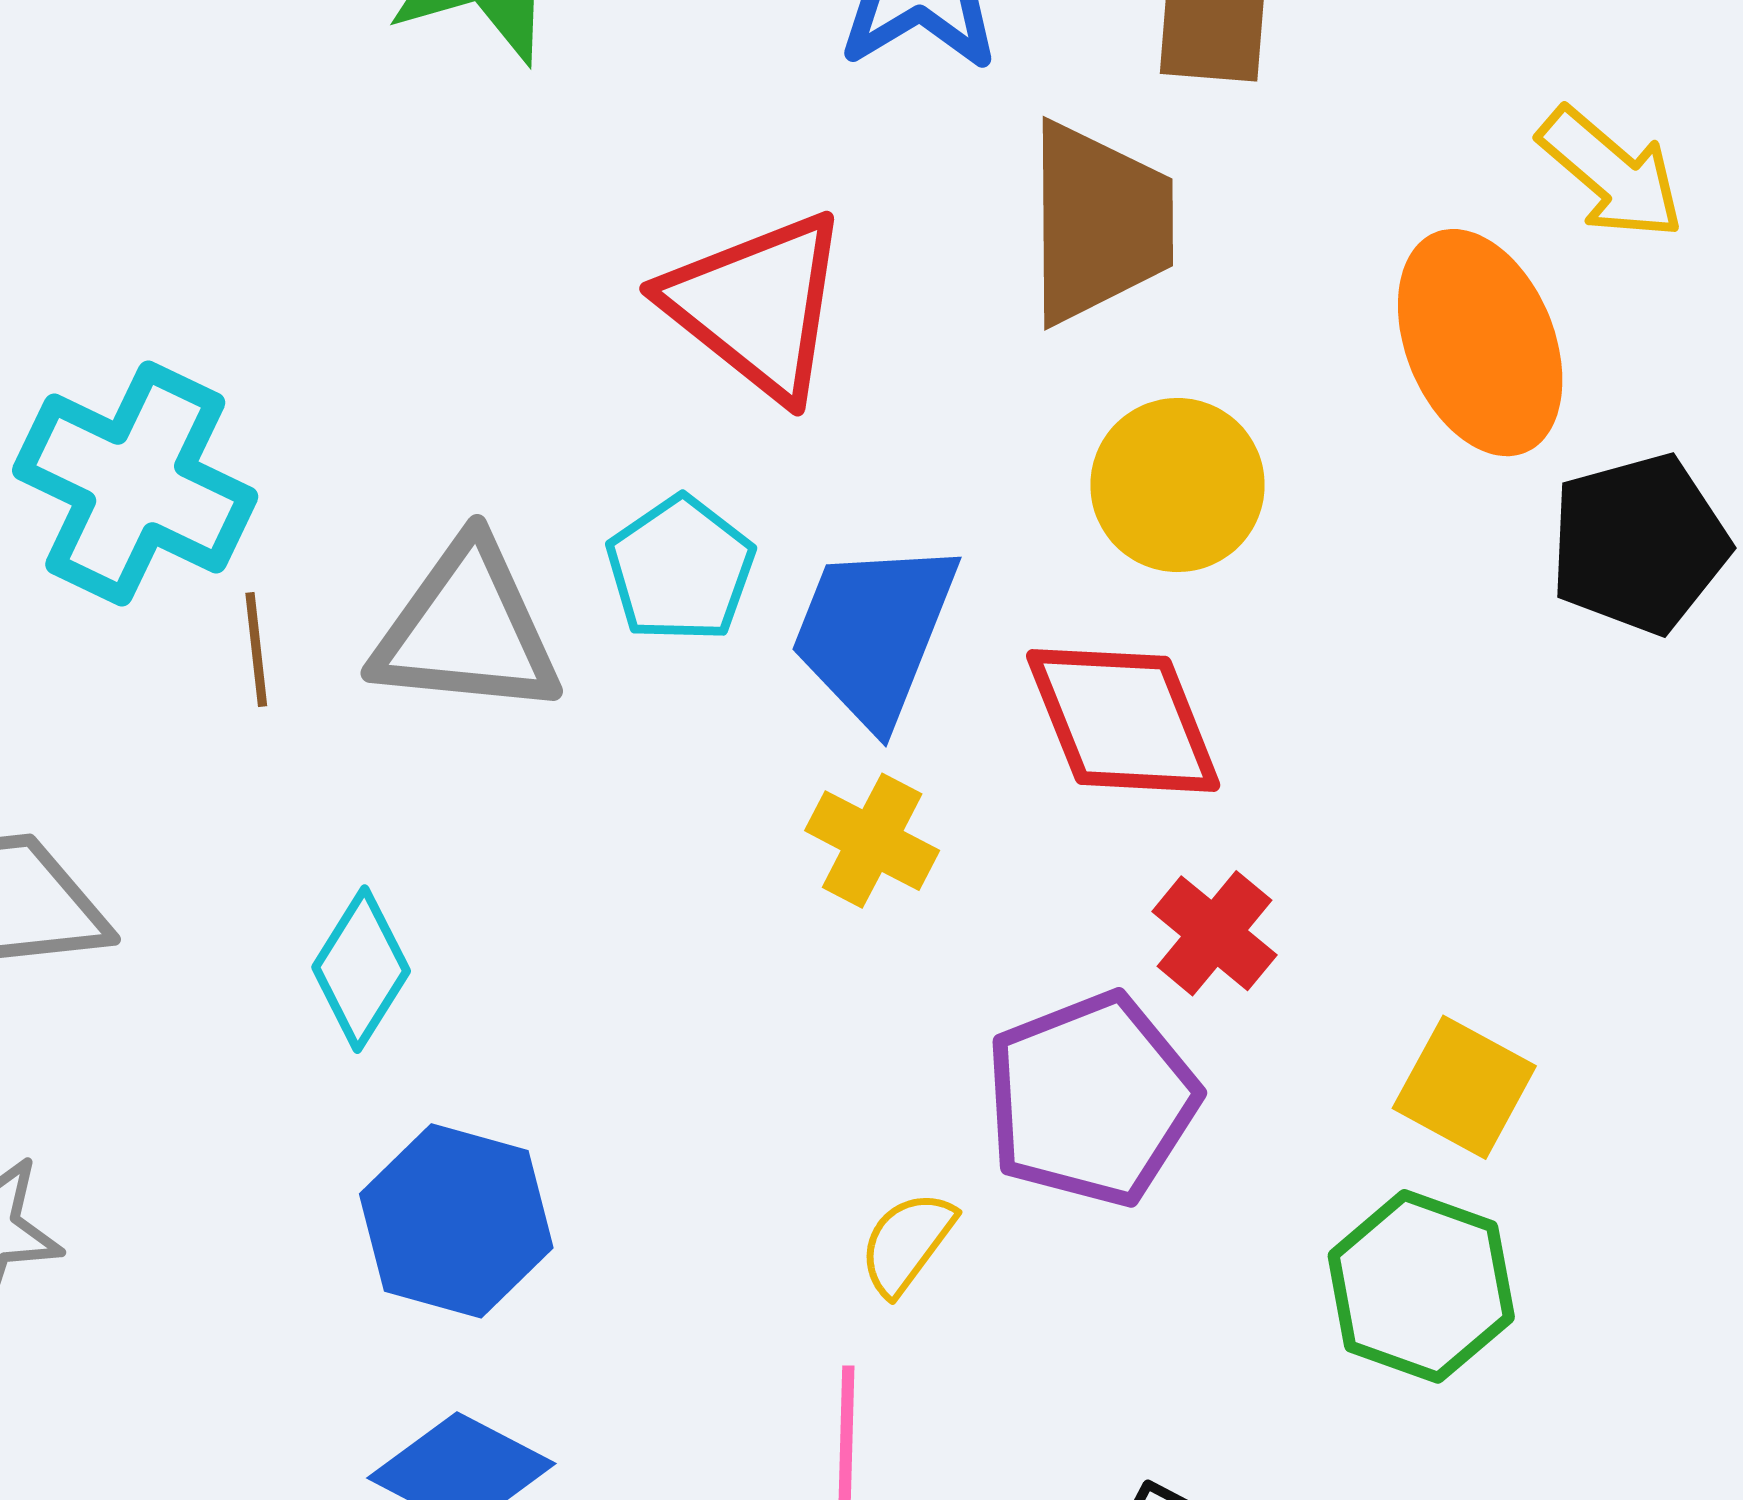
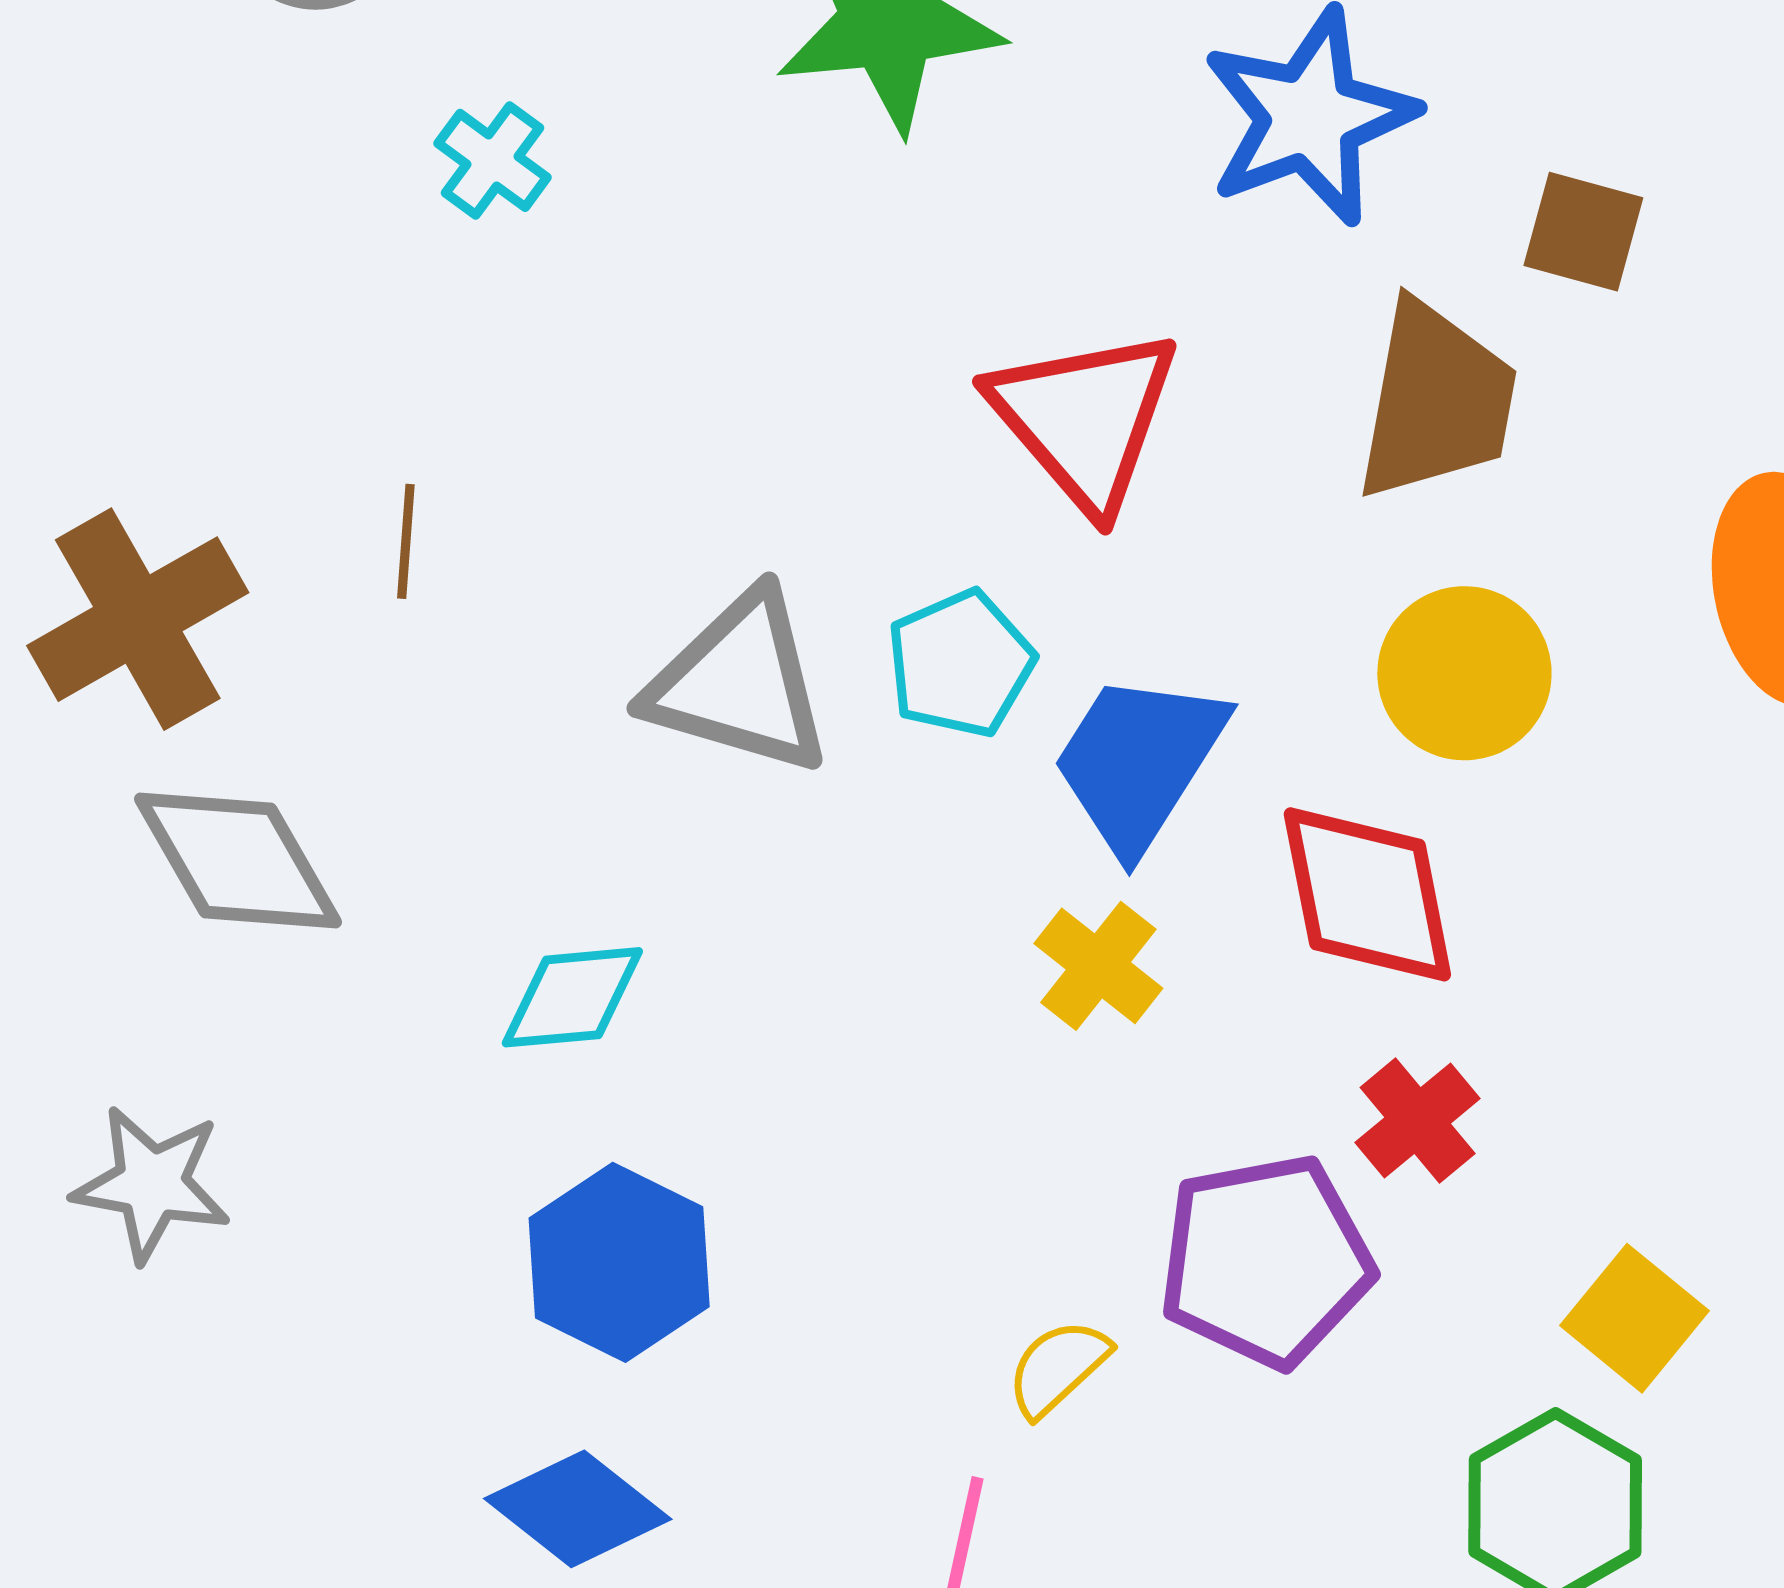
cyan cross: (135, 483) -> (493, 160), moved, size x0.5
brown line: (256, 650) -> (406, 541), moved
cyan diamond: (361, 969) -> (572, 997), turned 42

